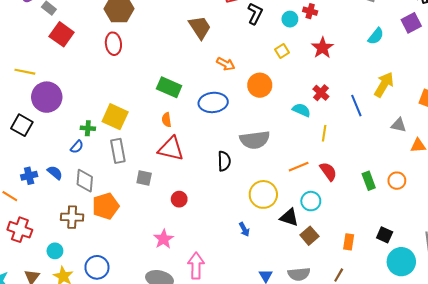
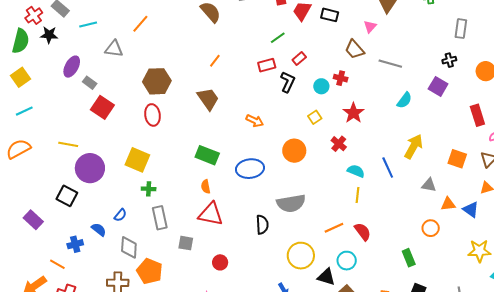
purple square: (411, 23) -> (438, 86), turned -30
brown trapezoid: (200, 27) -> (208, 99), moved
orange arrow: (226, 64) -> (255, 121), moved
red cross: (321, 93) -> (339, 144), moved
cyan semicircle: (301, 110) -> (356, 171), moved
yellow square: (115, 117) -> (137, 160), moved
green cross: (88, 128) -> (149, 189), moved
blue semicircle: (55, 173) -> (99, 230), moved
green rectangle: (369, 181) -> (409, 258), moved
orange circle: (397, 181) -> (431, 228), moved
orange pentagon: (106, 206) -> (150, 271), turned -30

